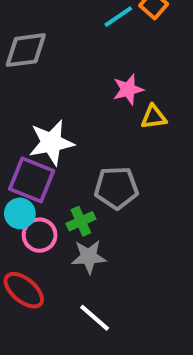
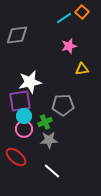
pink star: (128, 89) -> (69, 46), moved
purple square: (32, 180) -> (20, 101), turned -30
cyan circle: (20, 213) -> (24, 116), moved

